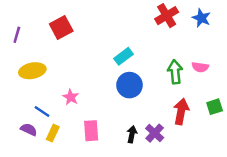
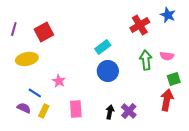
red cross: (167, 16) -> (140, 25), moved
red square: (61, 28) -> (44, 32), moved
green square: (215, 107) -> (174, 79), moved
red arrow: (181, 111) -> (167, 100), moved

